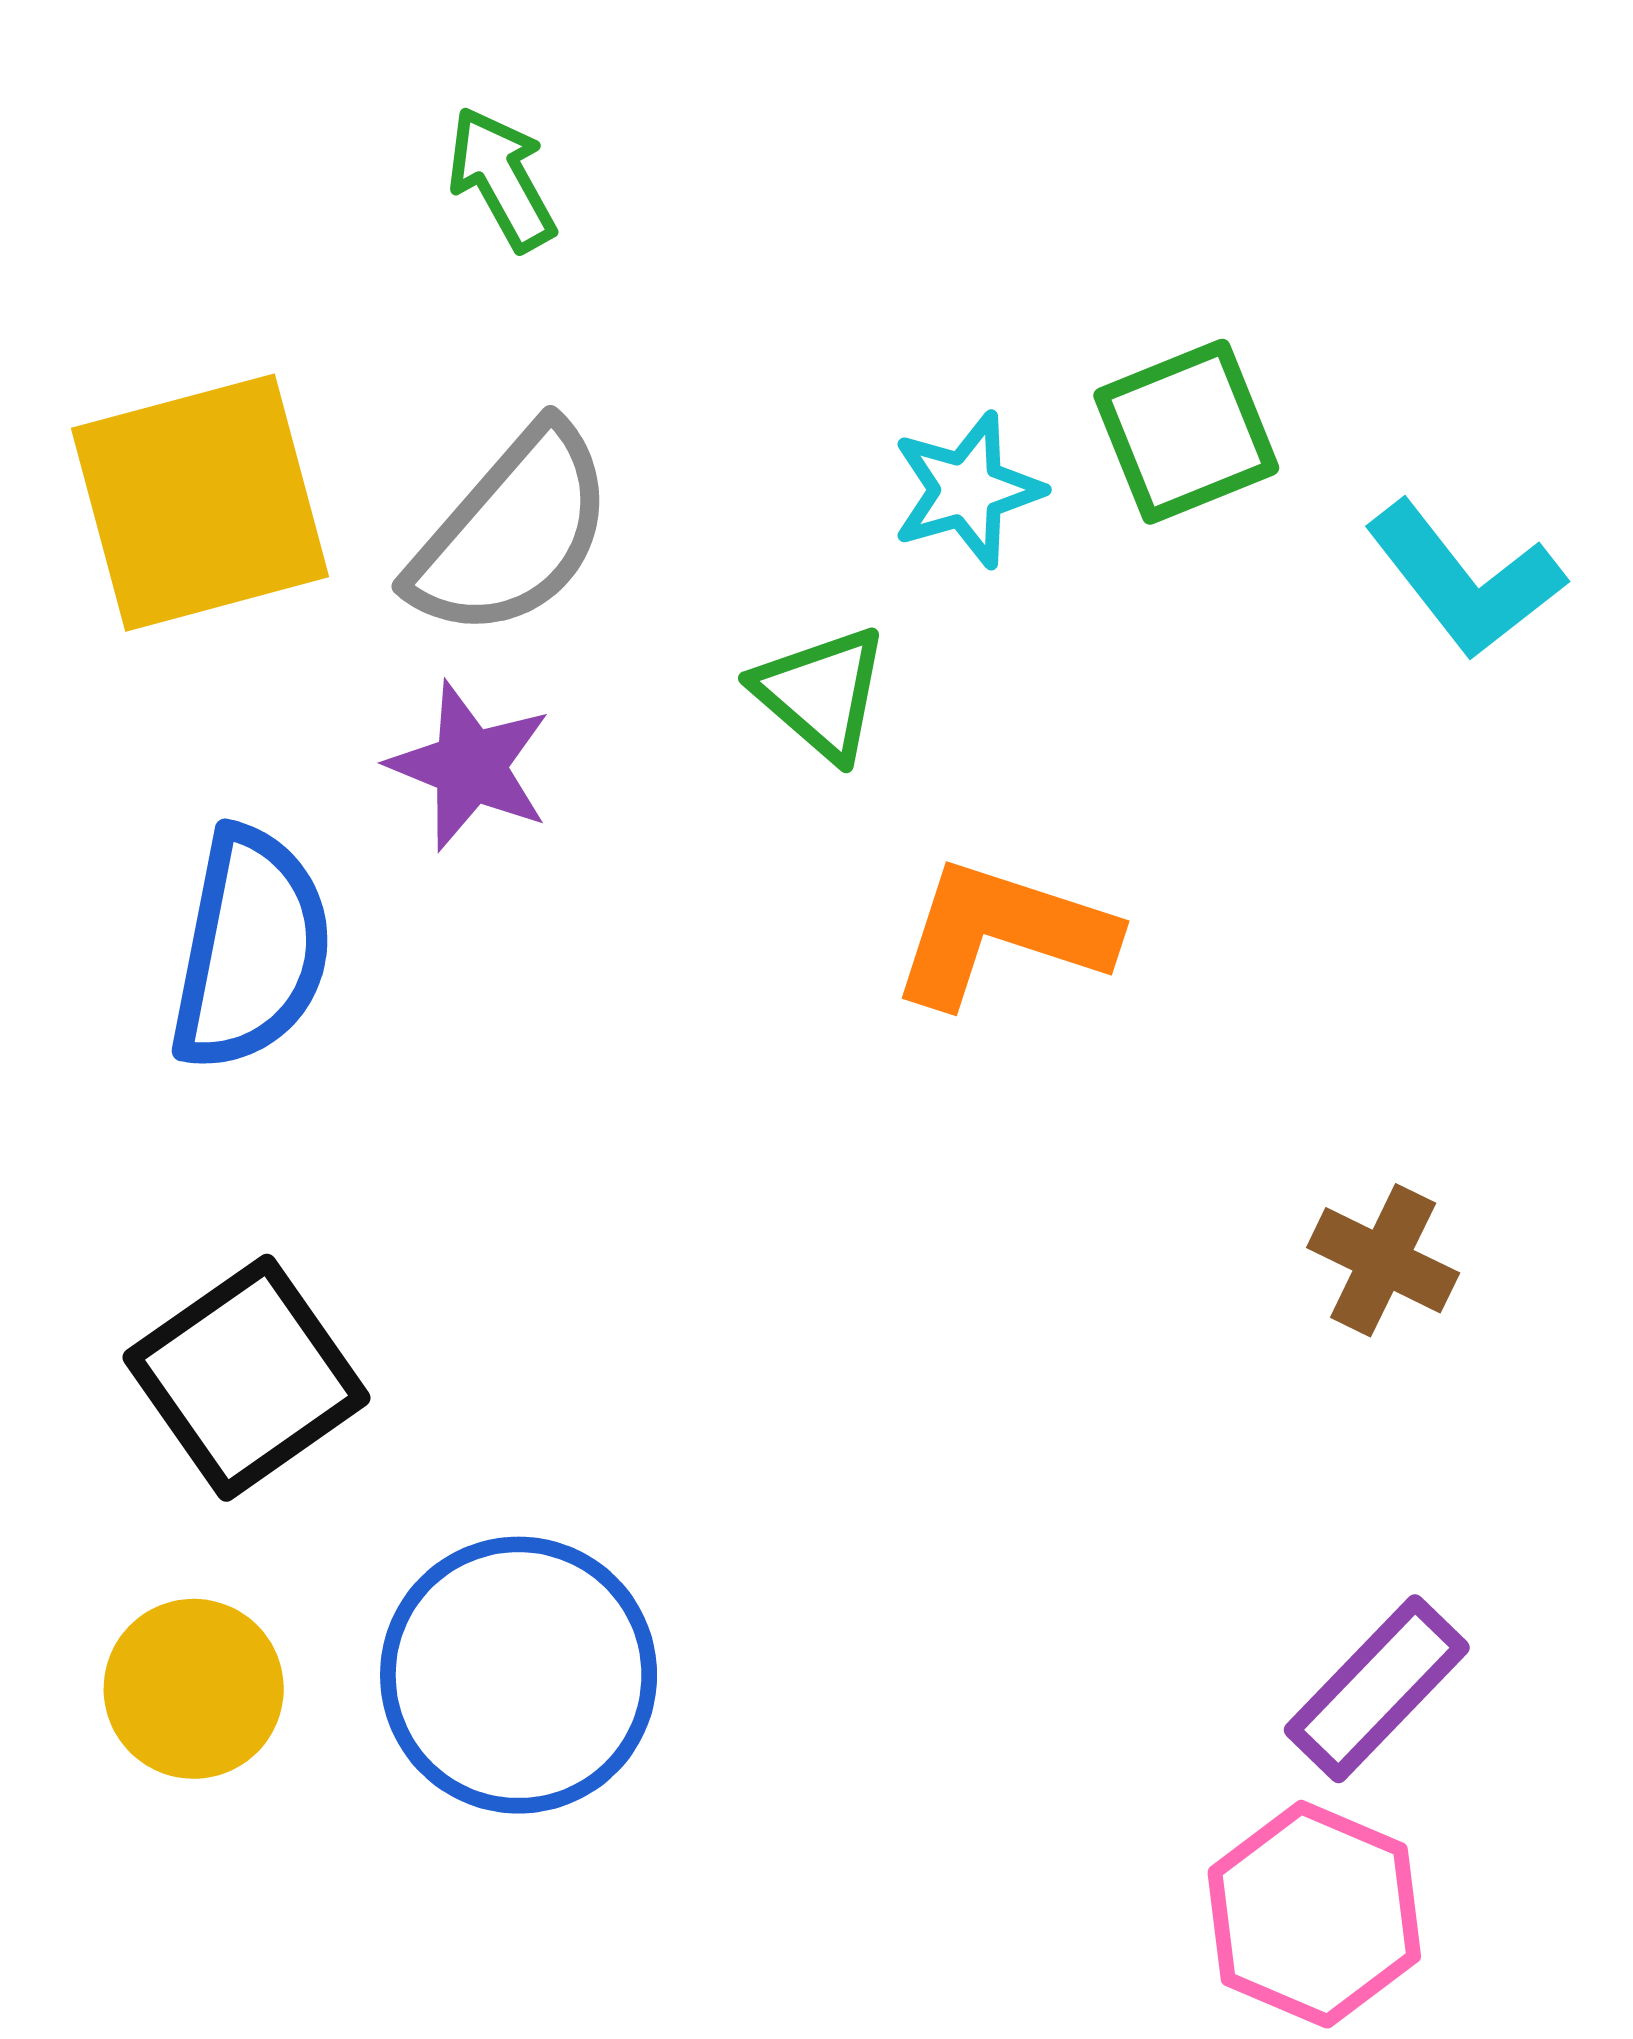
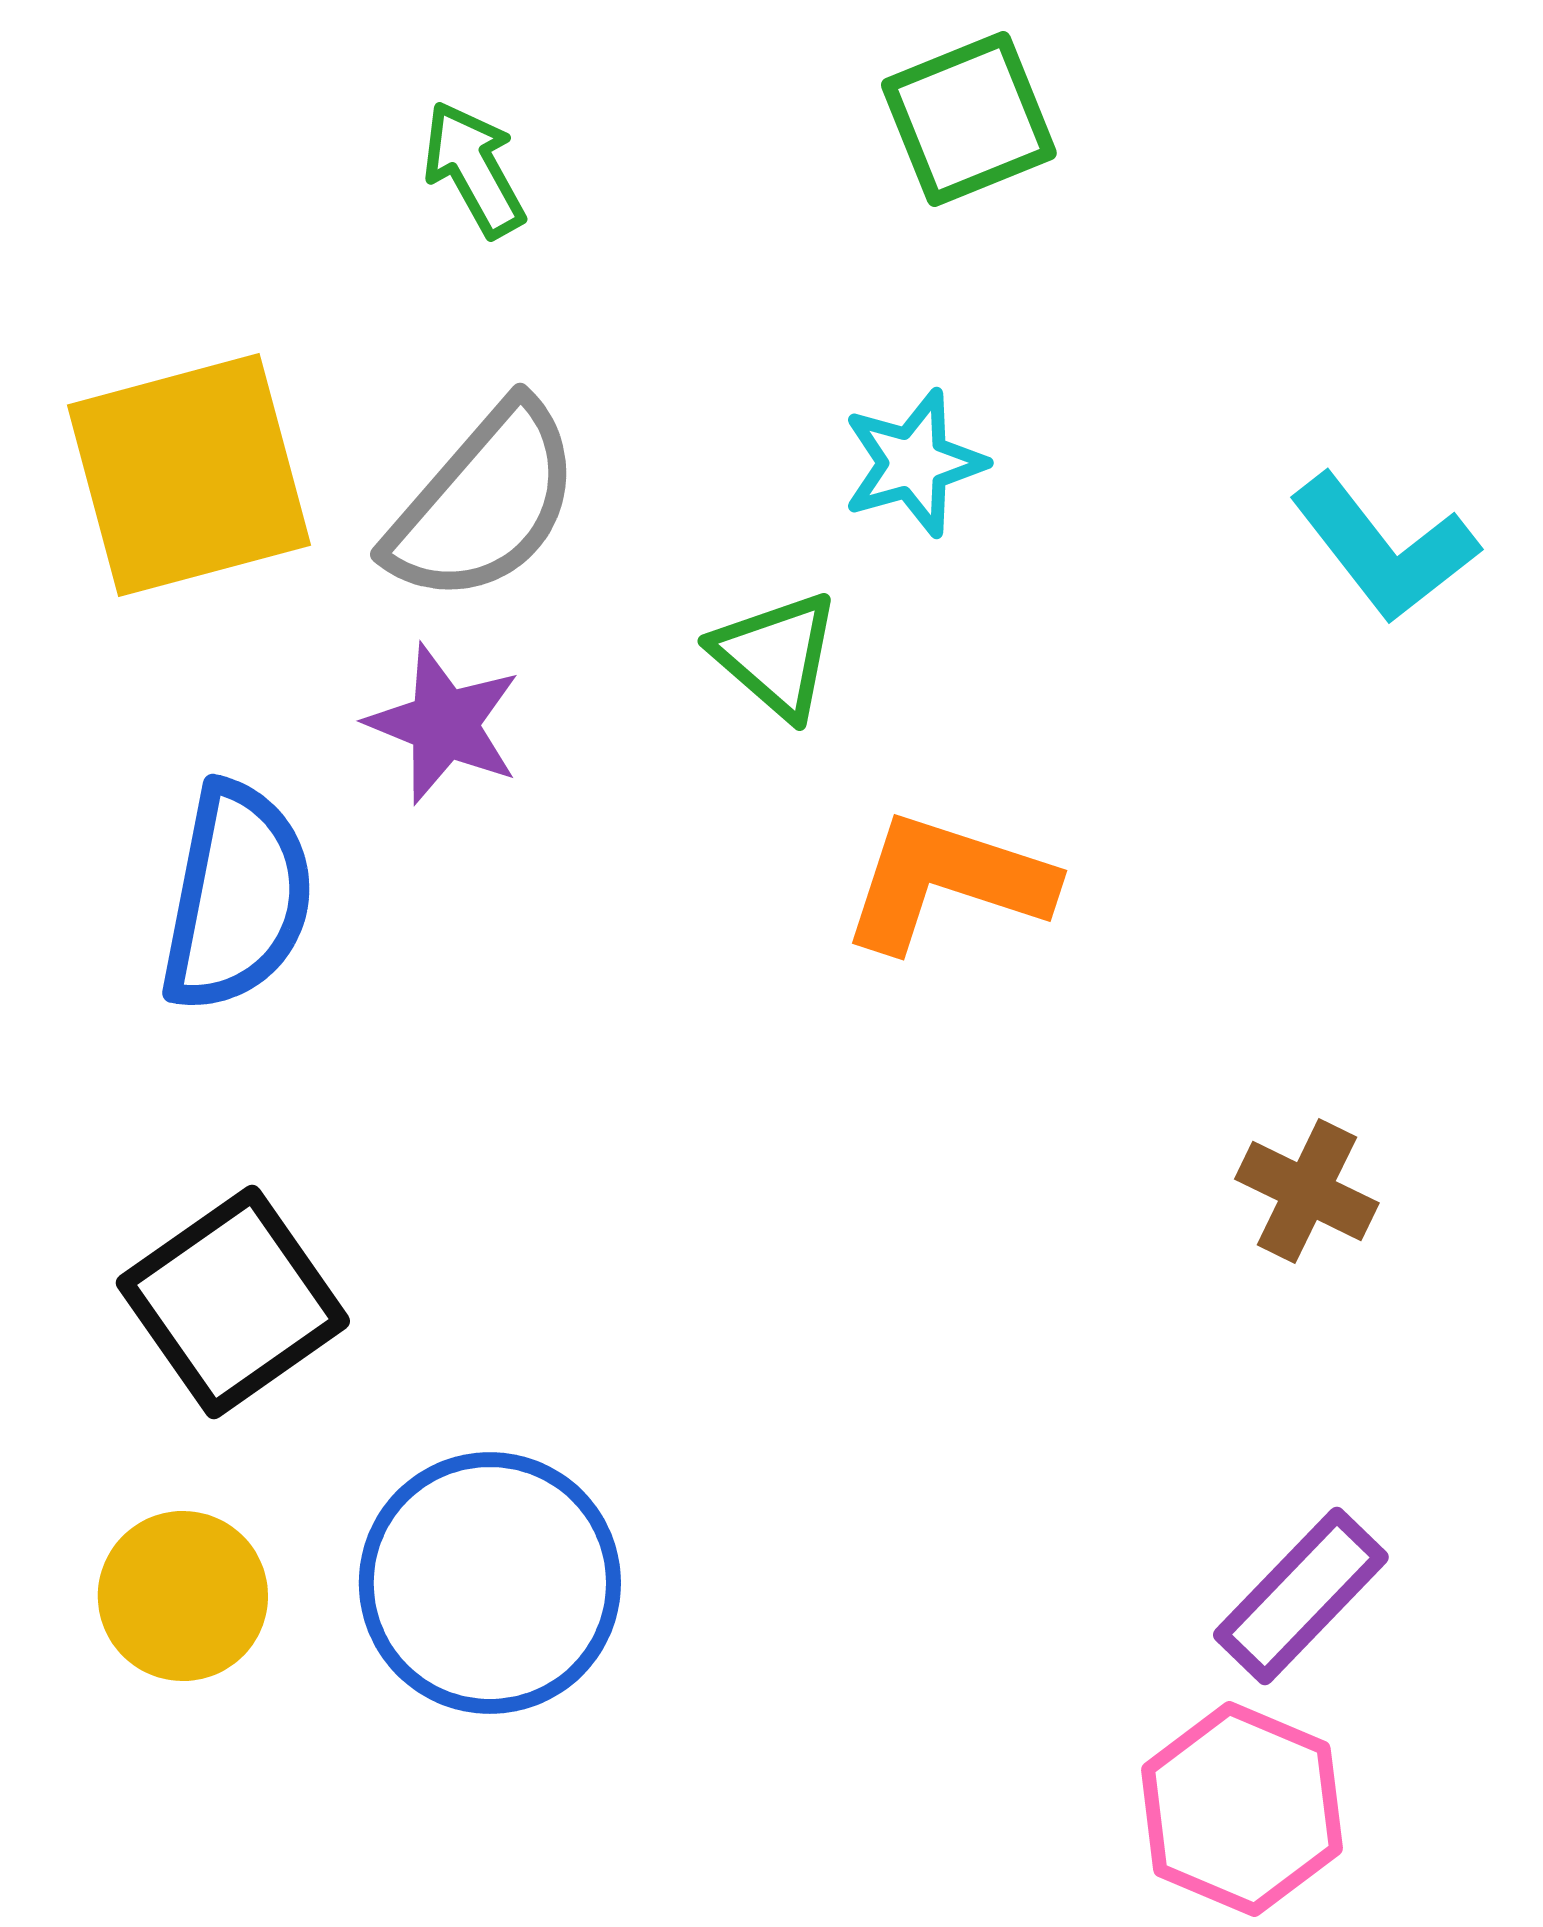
green square: (1186, 432) -> (969, 119), moved

